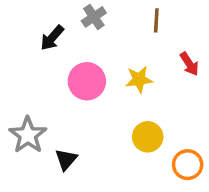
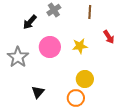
gray star: (28, 135) -> (18, 57), moved
orange circle: (188, 165) -> (76, 98), moved

